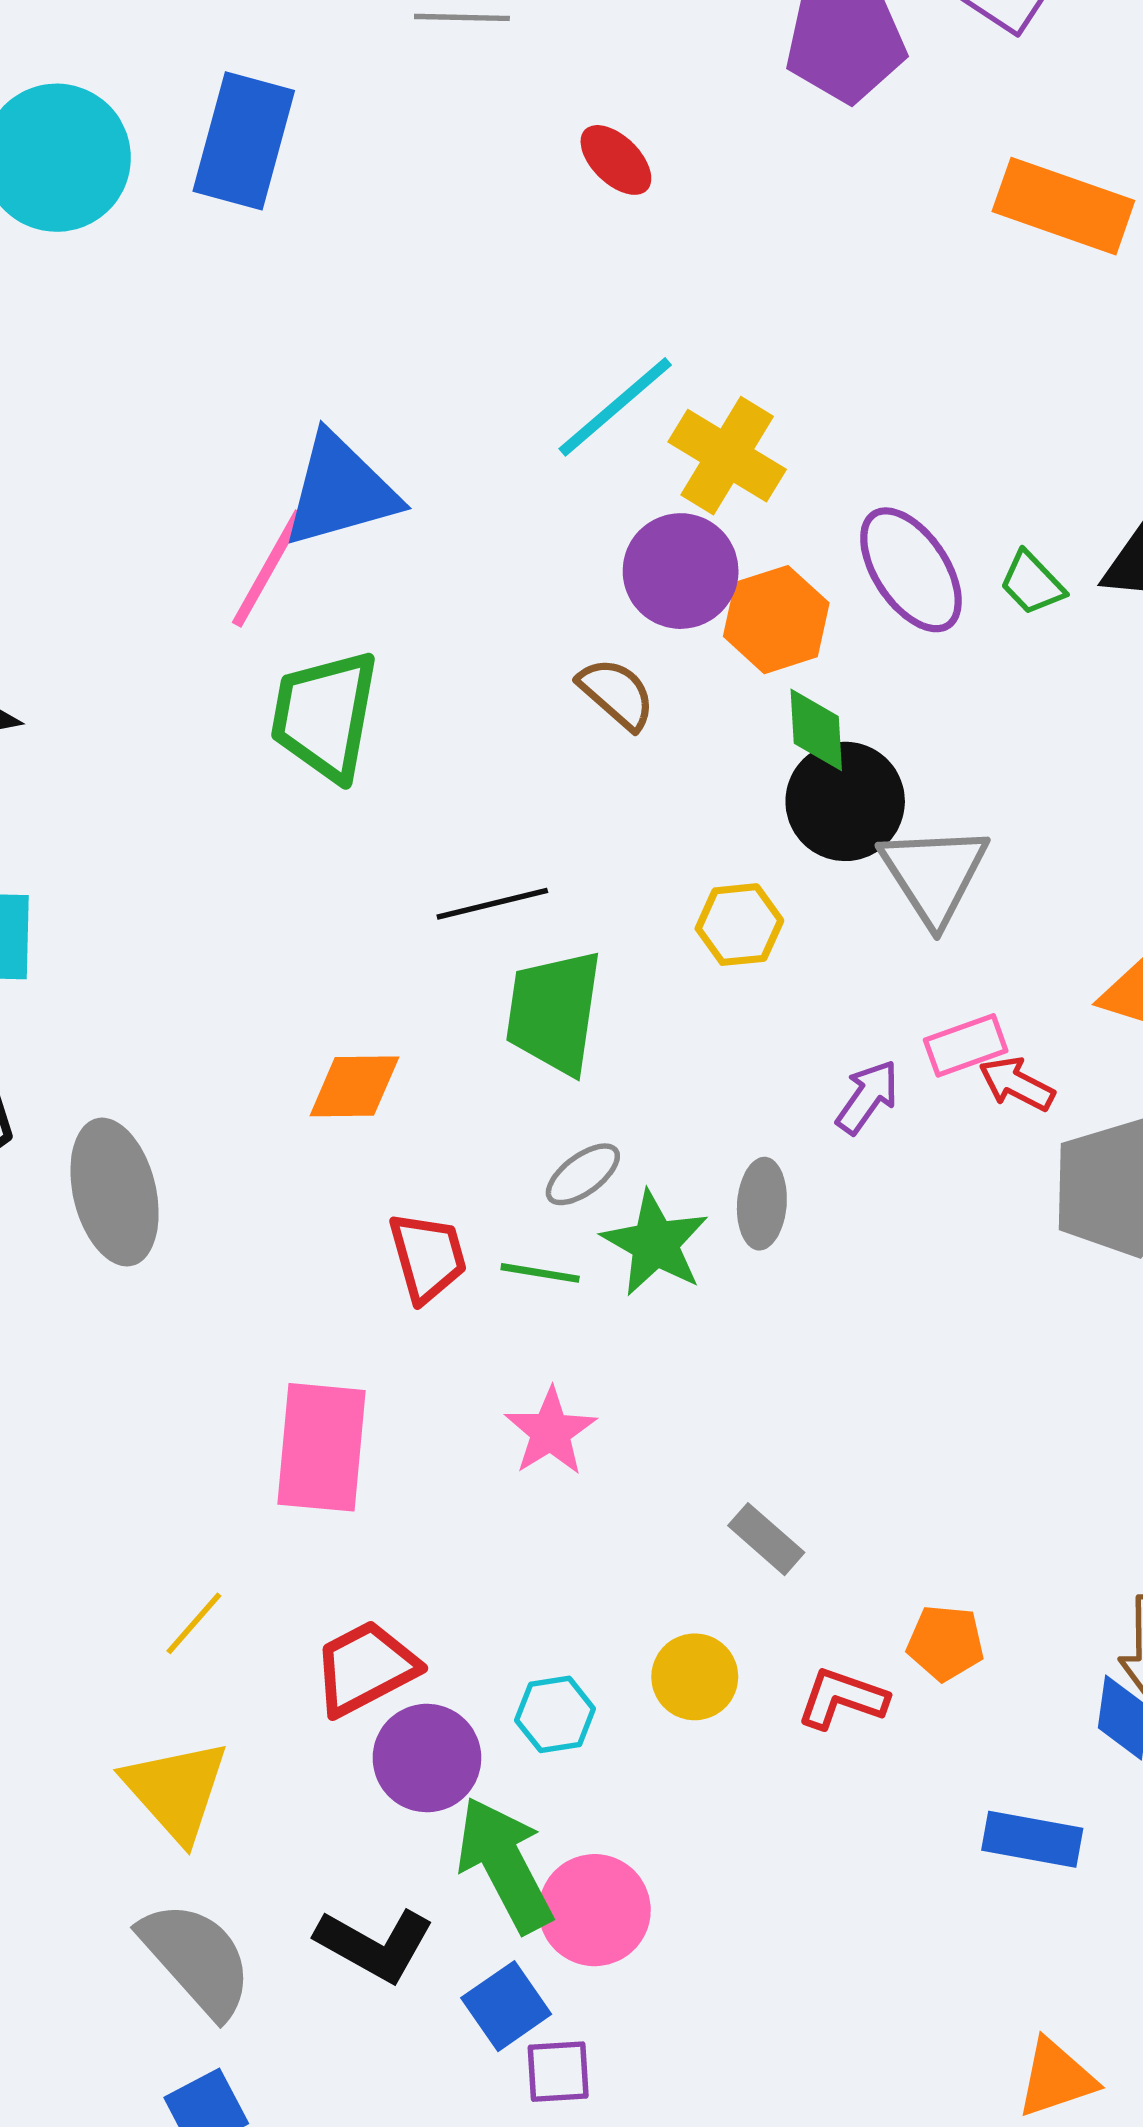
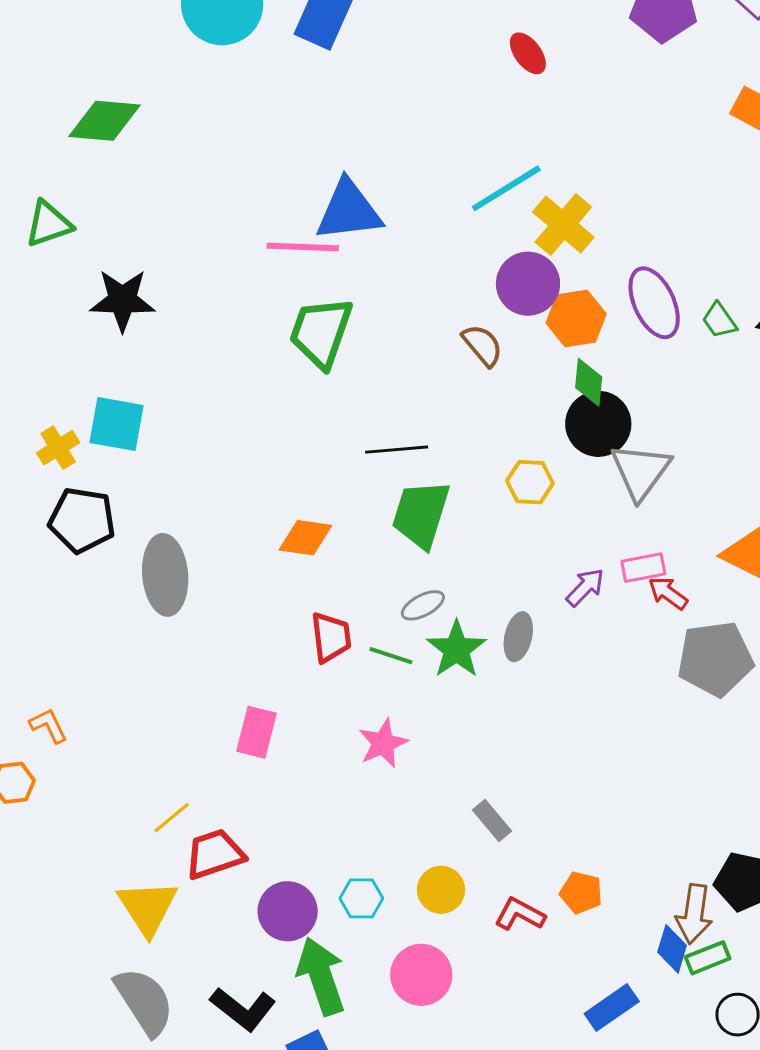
pink line: (268, 569) -> (303, 247), turned 54
pink rectangle: (322, 1447) -> (257, 732), size x0.7
red trapezoid: (365, 1668) -> (215, 854), moved
blue rectangle: (1032, 1839) -> (612, 1007), turned -54
pink circle: (595, 1910) -> (421, 975), moved

